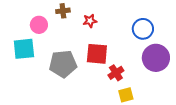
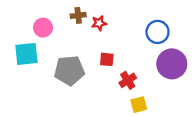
brown cross: (63, 11) -> (78, 15), moved
red square: (97, 54) -> (107, 59), size x0.6

